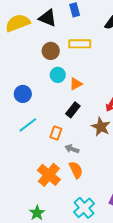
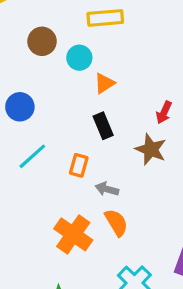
brown circle: (51, 51) -> (42, 41), moved
cyan circle: (58, 75) -> (79, 58), moved
black rectangle: (73, 110) -> (103, 126), turned -56

